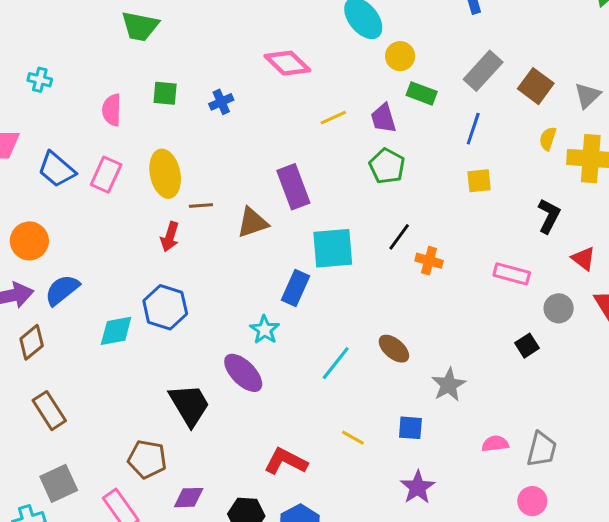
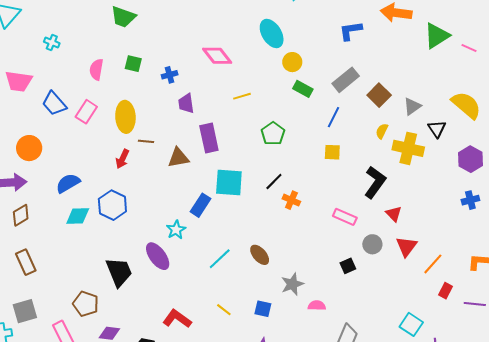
purple trapezoid: (383, 118) -> (186, 103), moved
black L-shape: (549, 216) -> (375, 182), size x1.4
blue semicircle: (62, 290) -> (68, 183), moved
pink semicircle: (495, 444) -> (317, 306), moved

